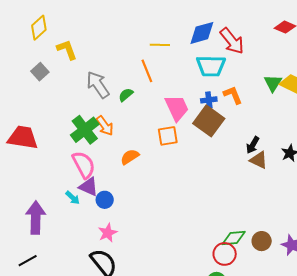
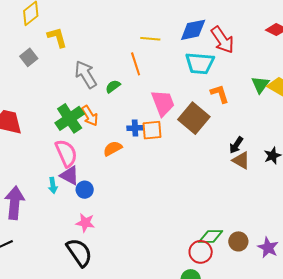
blue cross: (209, 100) -> (135, 128), moved
cyan arrow: (73, 198) -> (53, 185), turned 35
pink star: (108, 233) -> (85, 223), turned 30

